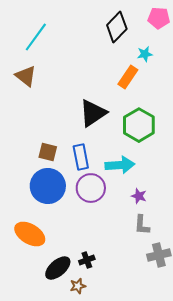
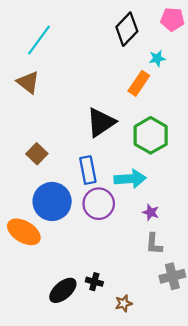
brown square: (48, 152) -> (37, 154), moved, turned 30
orange ellipse: (30, 234) -> (24, 232), moved
black cross: (87, 260) -> (94, 282), turned 35
brown star: (78, 286) -> (124, 303), moved

